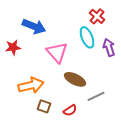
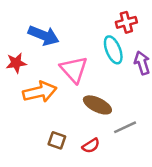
red cross: (97, 16) -> (126, 22), turned 35
orange arrow: (31, 85) -> (40, 92), moved

